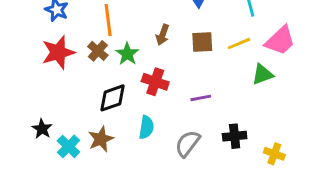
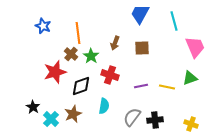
pink trapezoid: (280, 41) -> (195, 47), turned -70
yellow line: (239, 44) -> (167, 87), moved, turned 35
red star: (58, 52) -> (55, 72), moved
green triangle: (263, 74) -> (190, 78), moved
black cross: (235, 136) -> (155, 120), moved

